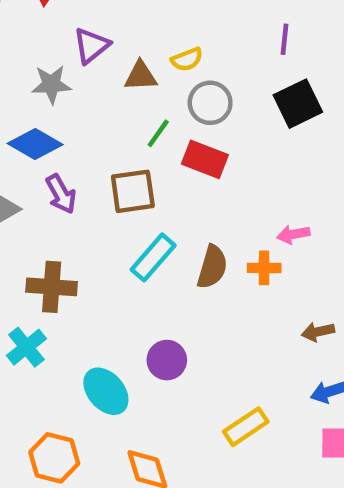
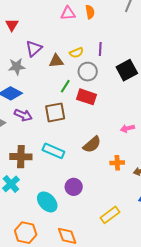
purple line: (285, 39) -> (100, 49), moved
purple arrow: (61, 194) -> (23, 115), turned -36
cyan rectangle: (153, 257) -> (53, 151), moved, turned 75
brown semicircle: (212, 267) -> (92, 145), turned 36
orange cross: (264, 268) -> (117, 163), moved

